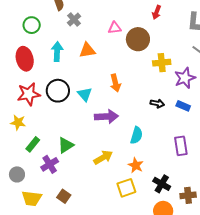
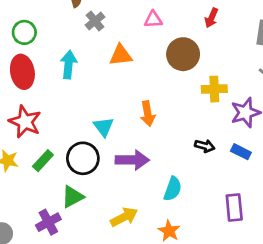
green circle: (32, 25) -> (24, 32), moved
pink triangle: (115, 28) -> (153, 19), moved
orange triangle: (87, 50) -> (121, 55), moved
black circle: (58, 91) -> (83, 158), moved
red star: (29, 94) -> (25, 122), turned 30
green rectangle: (33, 144) -> (43, 161), moved

